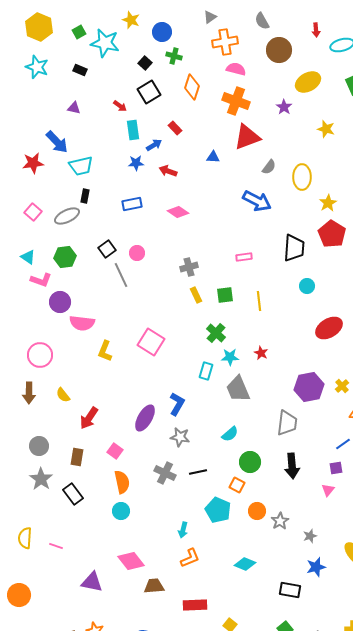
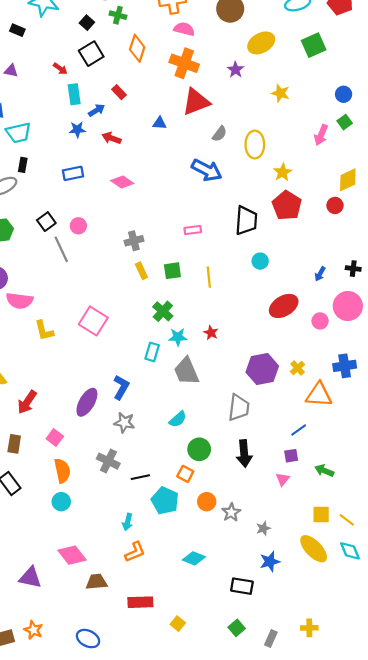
yellow L-shape: (105, 351) -> (44, 331), turned -35
black line: (198, 472) -> (140, 477), moved

